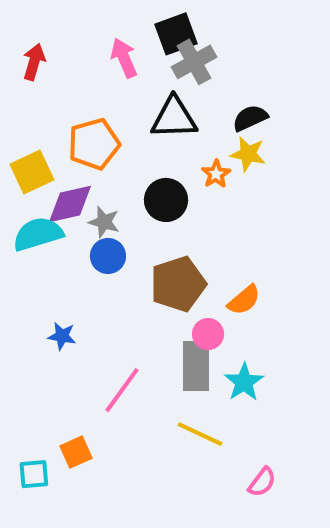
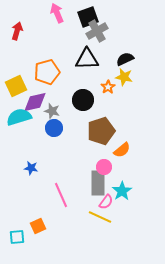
pink arrow: (124, 58) -> (57, 13), moved
brown pentagon: (178, 284) -> (101, 131), moved
pink line: (122, 390) -> (61, 195), turned -60
pink semicircle: (262, 482) -> (106, 202), moved

